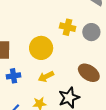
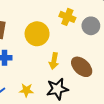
yellow arrow: (46, 77) -> (54, 61), moved, turned -63

